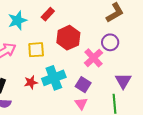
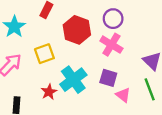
purple circle: (110, 42) -> (113, 19), moved
pink triangle: (81, 104) -> (123, 95), moved

